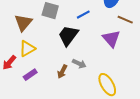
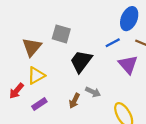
blue line: (83, 15) -> (113, 43), moved

